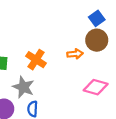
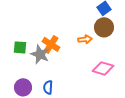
gray star: (23, 87) -> (40, 54), moved

